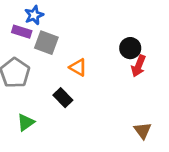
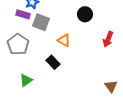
black circle: (130, 48) -> (85, 14), moved

